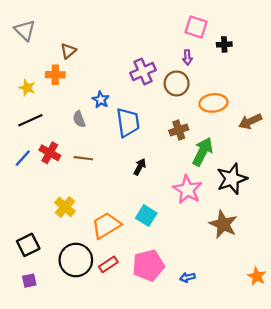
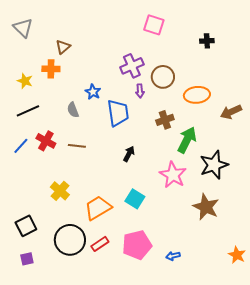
pink square: (196, 27) -> (154, 25), moved
purple arrow: (187, 57) -> (140, 91), moved

